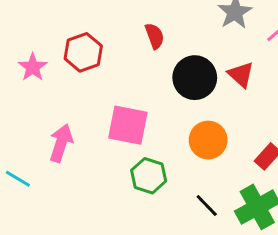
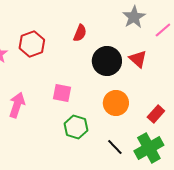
red semicircle: (155, 36) -> (80, 33), turned 42
pink square: (128, 125) -> (62, 93), size x0.7

